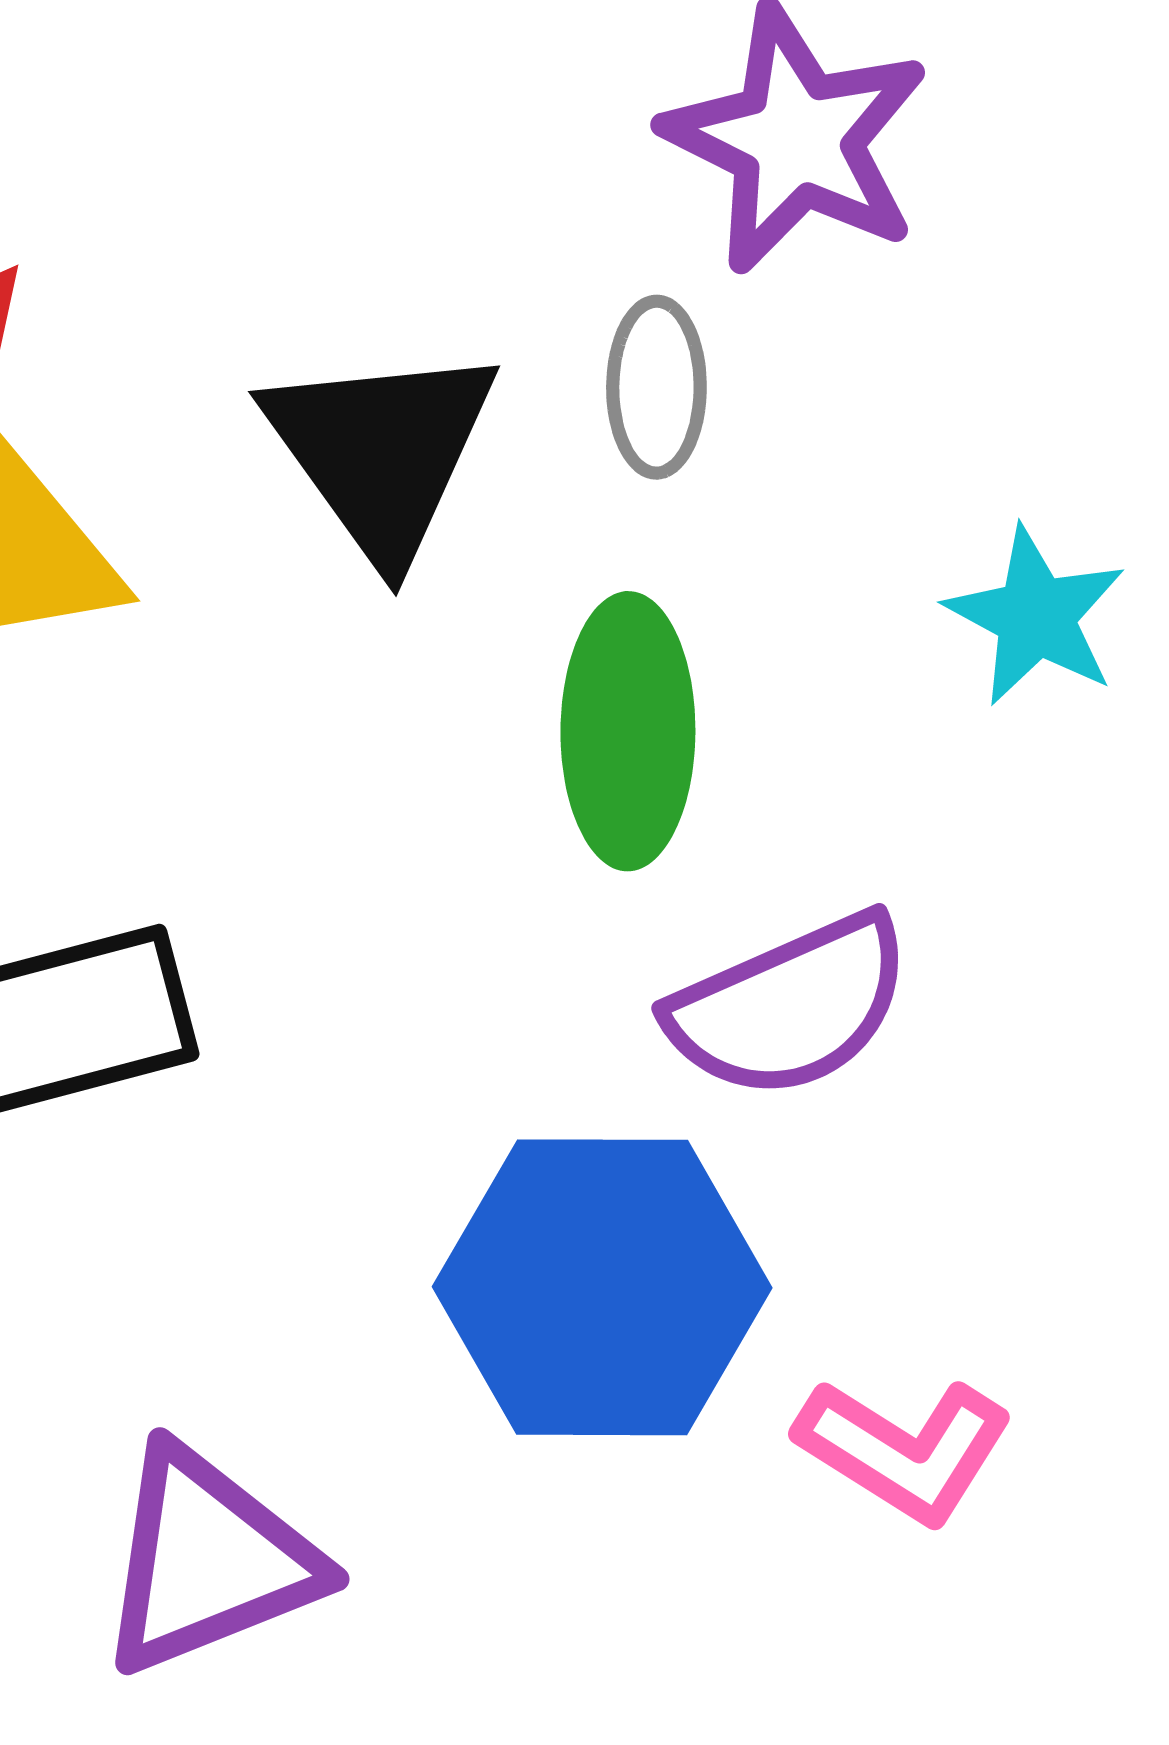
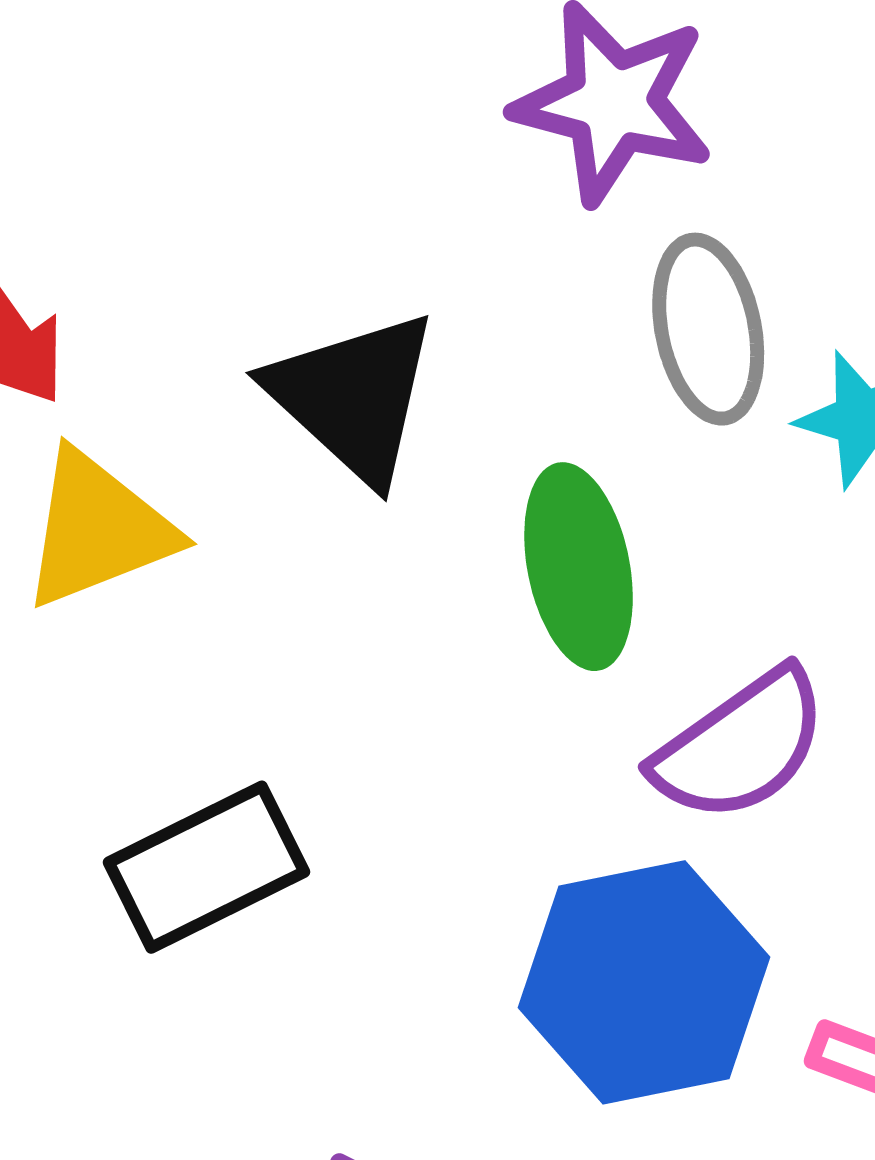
gray ellipse: (656, 387) -> (708, 329), moved, size x1.4

